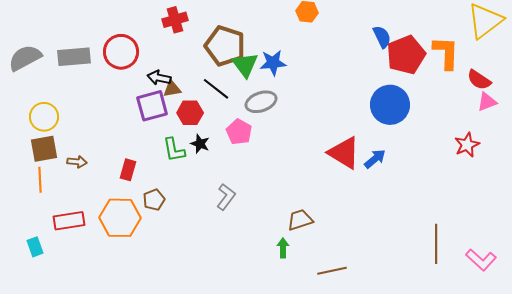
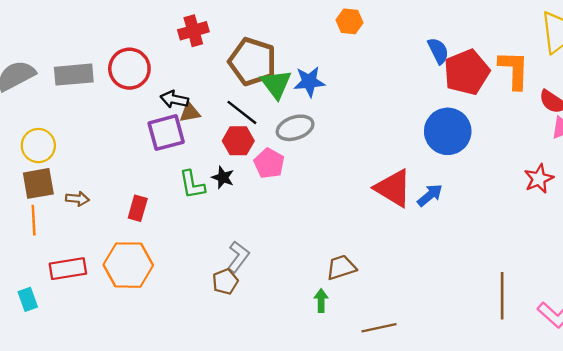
red hexagon: (190, 113) -> (238, 141), moved
gray L-shape: (226, 197) -> (238, 257), moved
brown pentagon: (154, 200) -> (225, 282), moved

